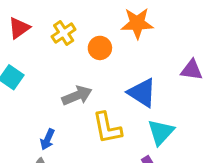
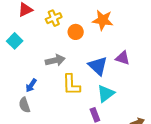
purple triangle: (192, 70) -> (123, 58), moved

